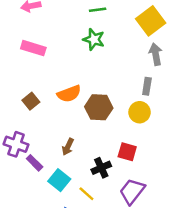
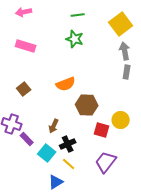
gray rectangle: (147, 86) -> (127, 72), moved
orange semicircle: (69, 94) -> (66, 84), moved
brown hexagon: (99, 107) -> (87, 105), moved
yellow circle: (140, 112) -> (121, 120), moved
black cross: (101, 168) -> (68, 144), moved

